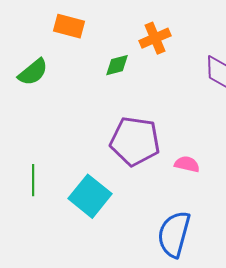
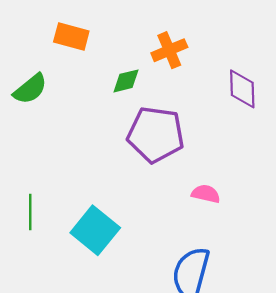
purple pentagon: (135, 141) -> (156, 134), moved

